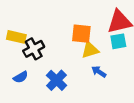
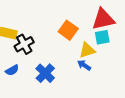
orange square: (81, 34) -> (68, 30), turned 30
yellow triangle: (90, 50) -> (87, 50), moved

